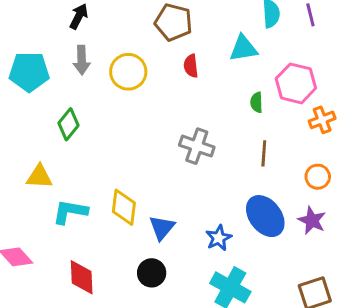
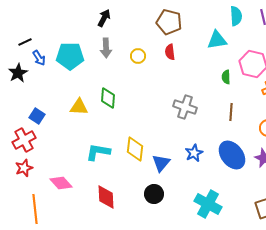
red semicircle: (191, 66) -> (170, 52), moved
yellow circle: (128, 72) -> (138, 56), size x0.6
green diamond: (69, 124) -> (108, 98), moved, turned -35
yellow triangle: (39, 177) -> (79, 107), moved
blue star: (219, 238) -> (194, 153), moved

